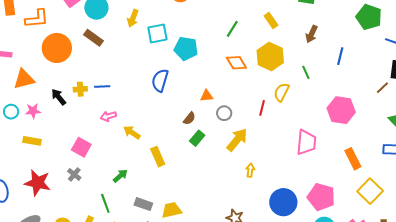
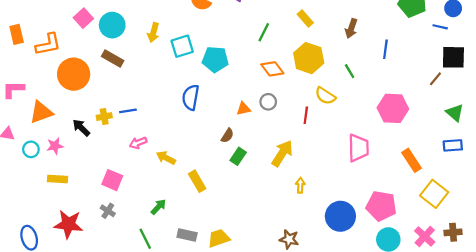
yellow semicircle: (282, 92) -> (325, 96), turned -78
gray circle: (224, 113) -> (268, 102), moved

